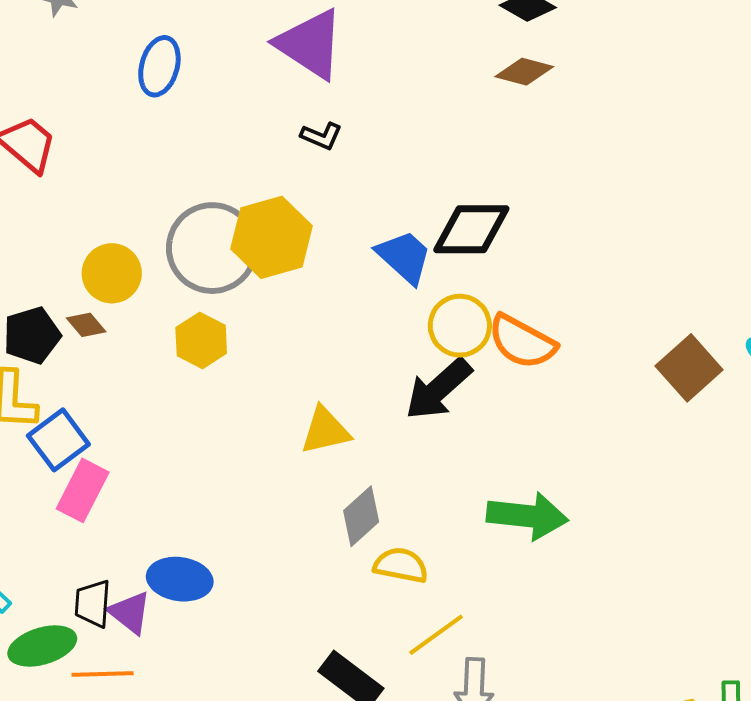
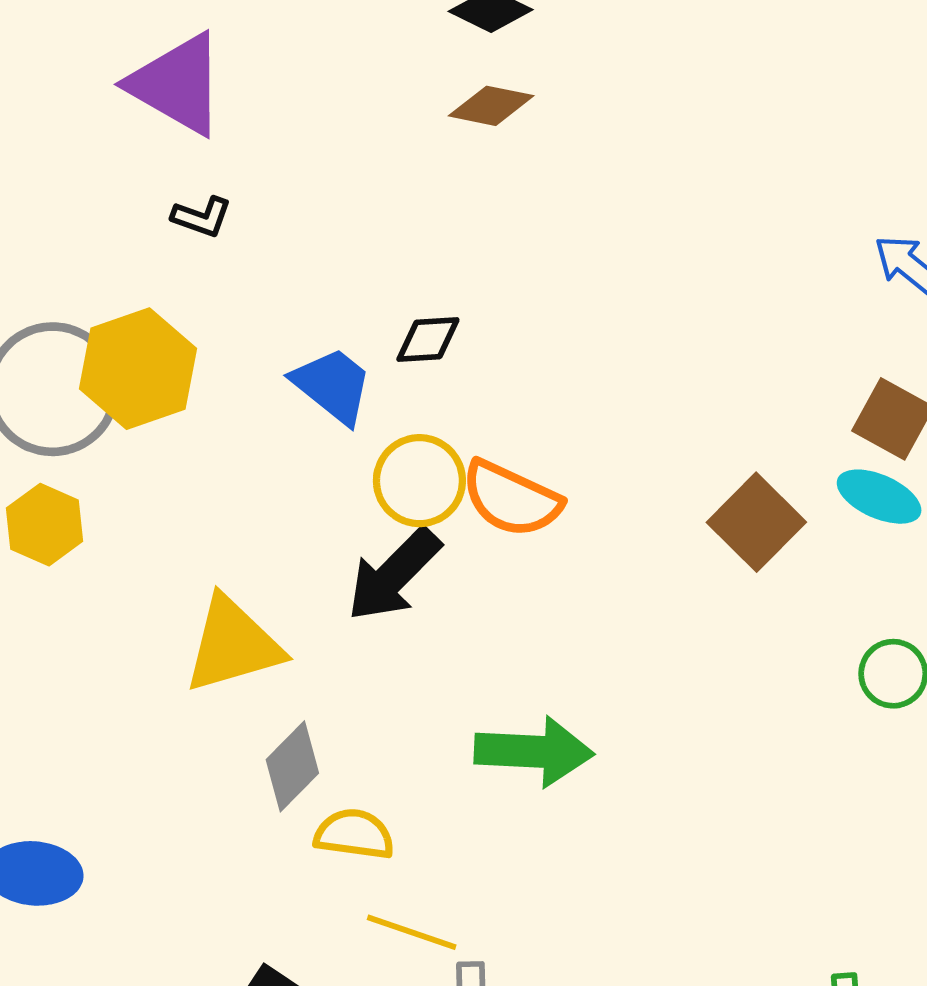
black diamond: (471, 229) -> (428, 339), size x0.6
yellow triangle: (325, 430) -> (233, 645), size x1.4
yellow line: (436, 635) -> (412, 932), turned 58

